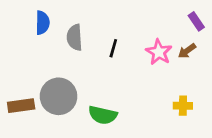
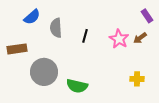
blue semicircle: (42, 23) -> (32, 17), turned 48
brown rectangle: (21, 106) -> (17, 49), moved

